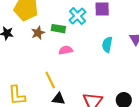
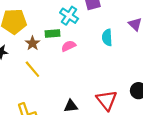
pink semicircle: (66, 50) -> (69, 46), moved
yellow line: (50, 80) -> (32, 69), moved

